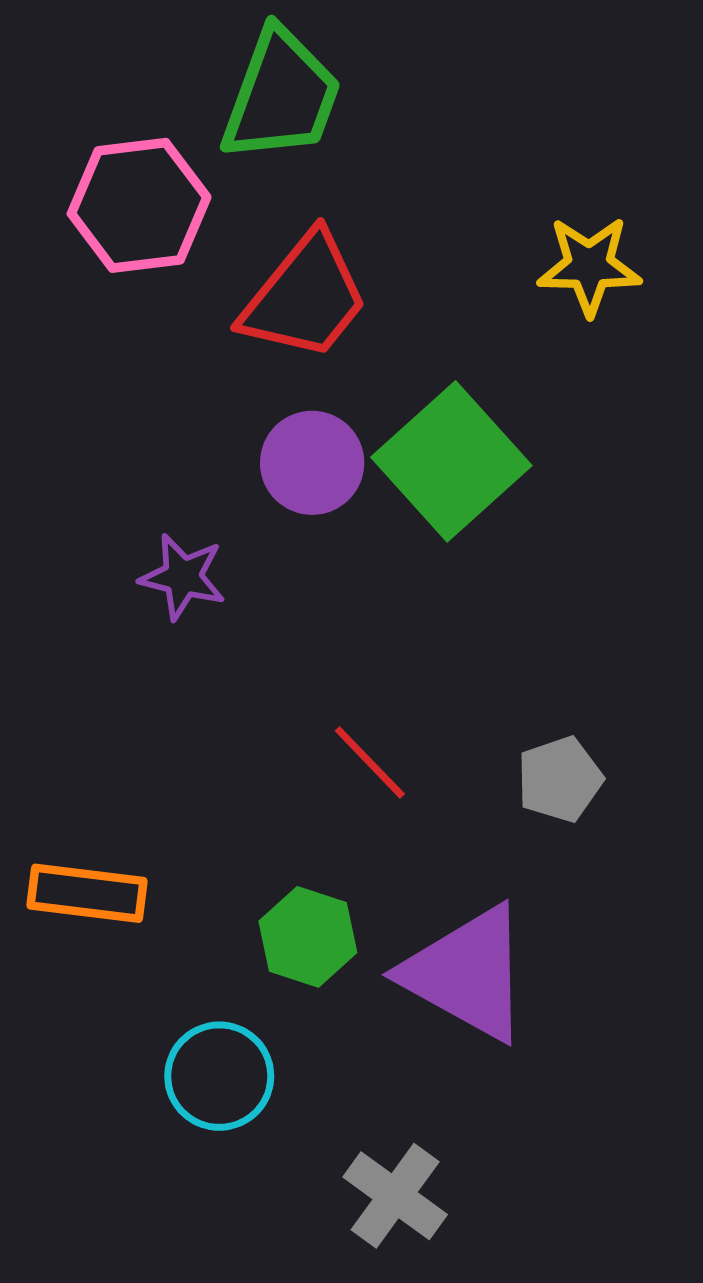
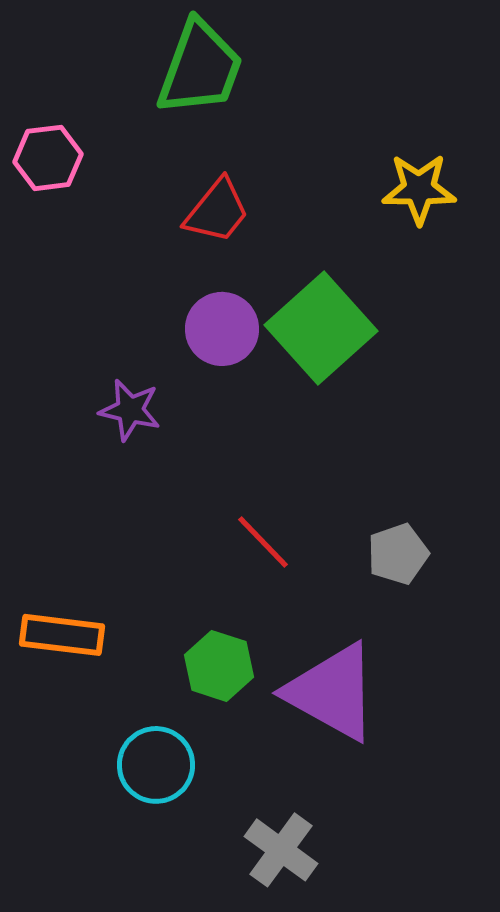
pink hexagon: (139, 205) -> (48, 158), moved, size x0.7
red trapezoid: (305, 297) -> (217, 211), size x0.7

